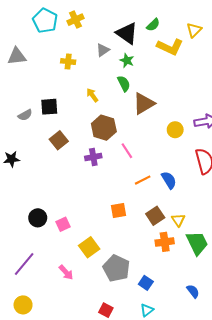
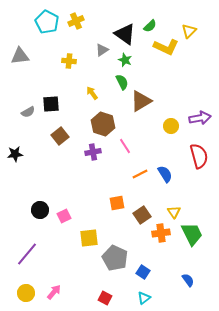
brown square: (155, 216) -> (142, 215), moved
yellow square: (89, 247) -> (89, 238), turned 30
pink arrow: (66, 272) -> (54, 292), moved, turned -98

